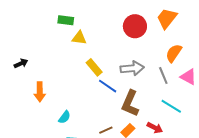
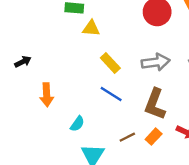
blue line: (108, 86) -> (111, 94), moved

